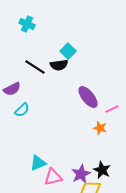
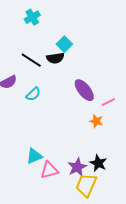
cyan cross: (27, 24) -> (32, 17), moved, turned 35
cyan semicircle: (22, 110) -> (33, 94), moved

